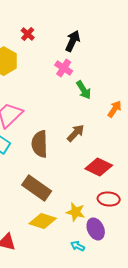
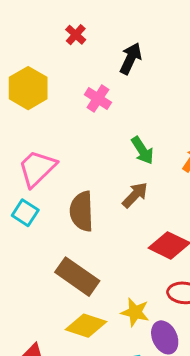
red cross: (28, 34) -> (76, 35), moved
pink cross: (64, 68) -> (98, 99), moved
green arrow: (84, 90) -> (142, 150), moved

